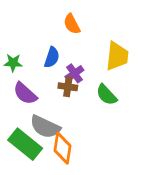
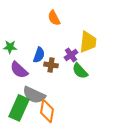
blue semicircle: (52, 57) -> (39, 55), moved
purple cross: (74, 73) -> (71, 55), moved
green rectangle: (25, 144) -> (19, 108), turned 75

